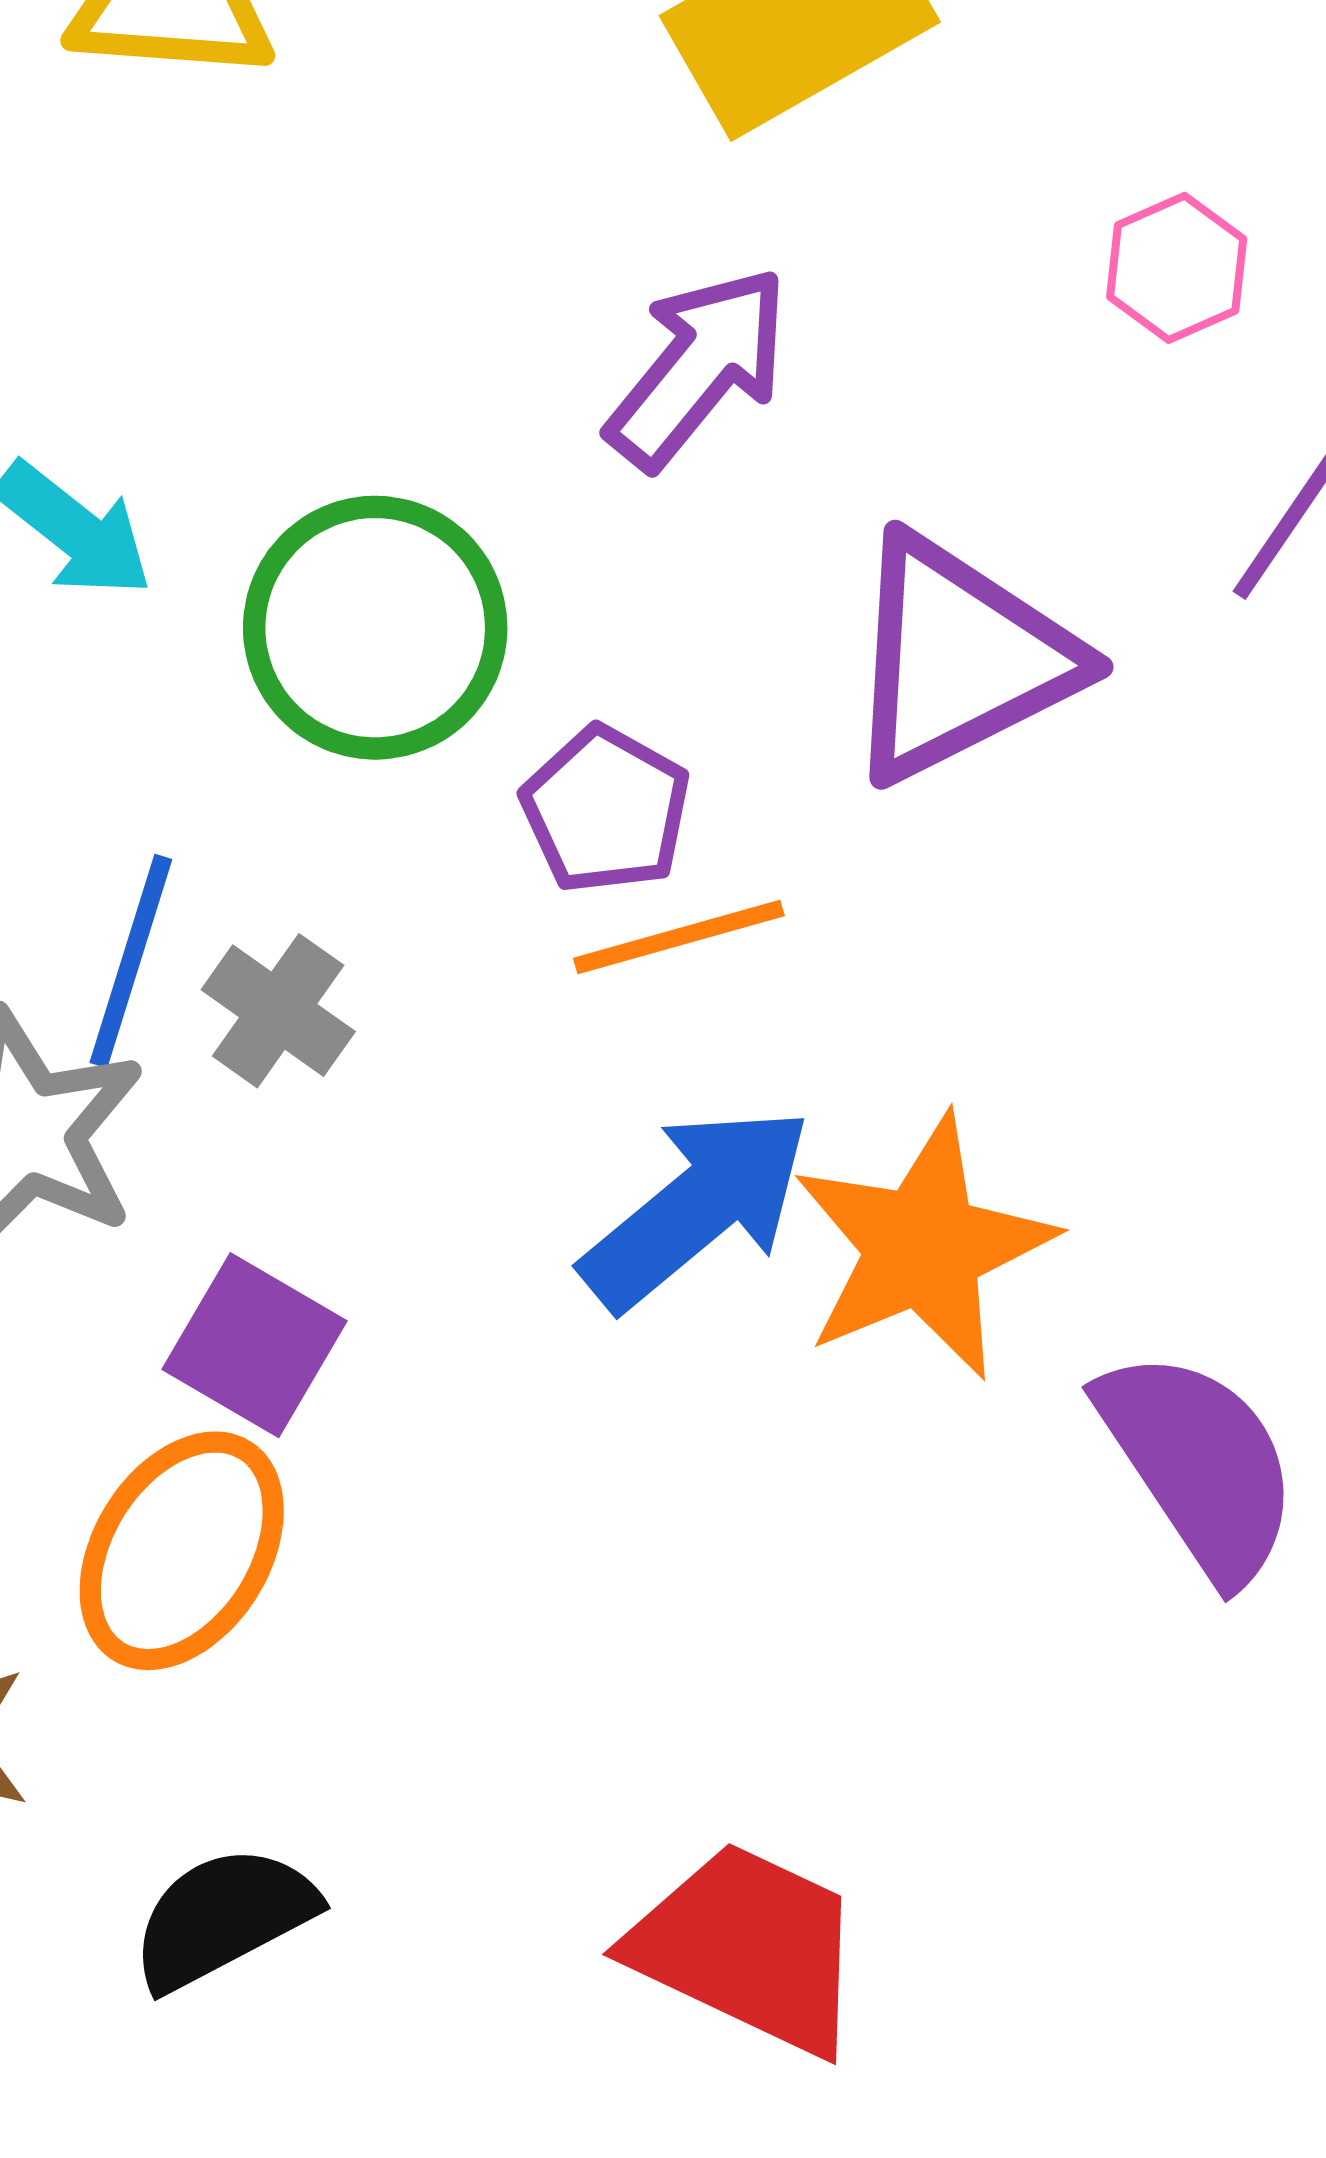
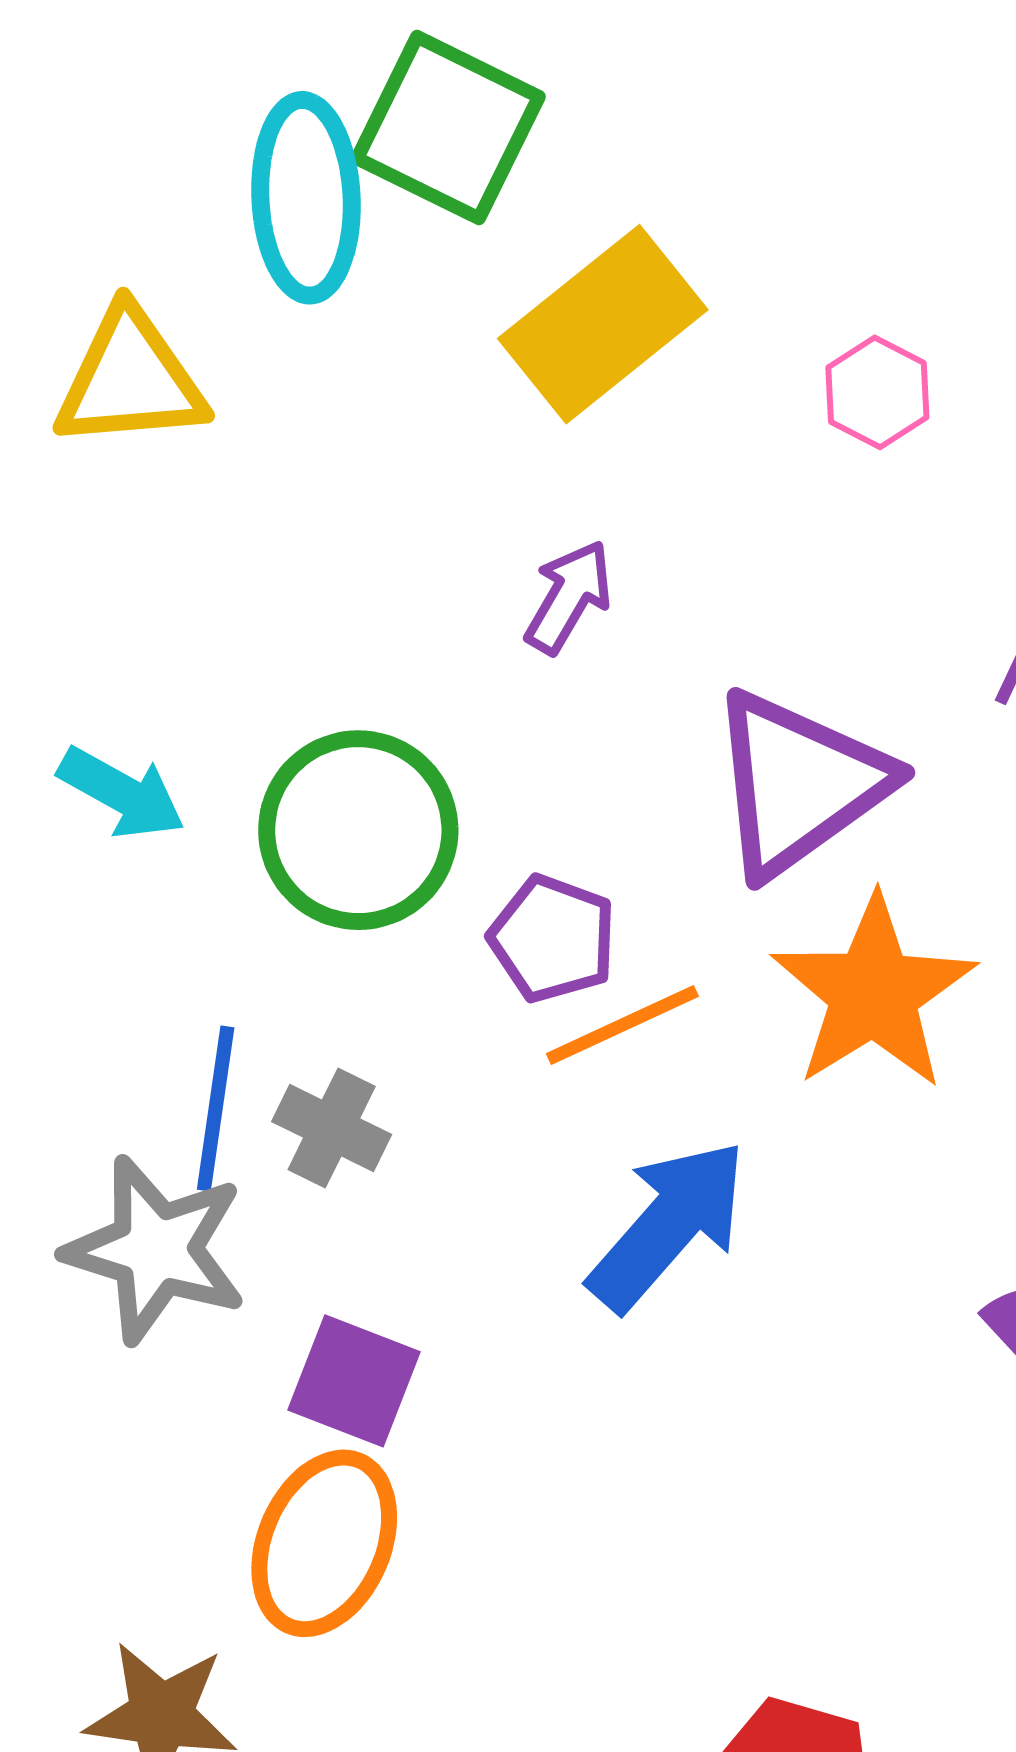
pink hexagon: (1177, 268) -> (877, 392), moved
purple arrow: (698, 367) -> (569, 597), size x0.7
orange star: (923, 1247) -> (874, 993), moved

